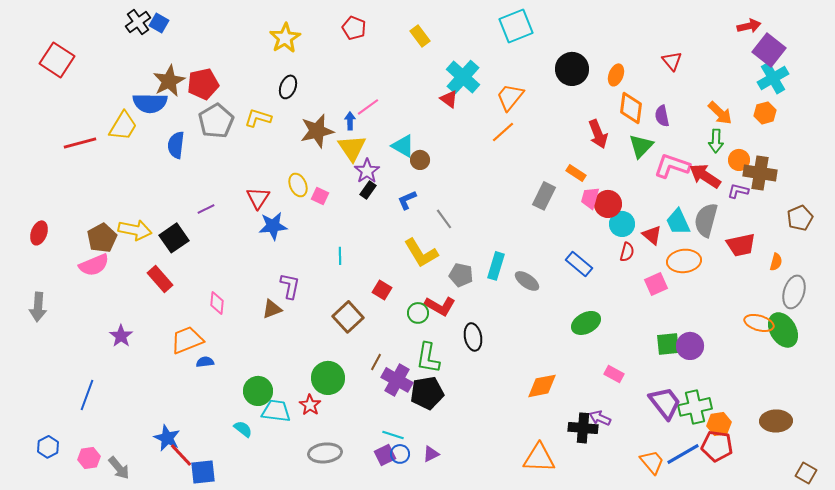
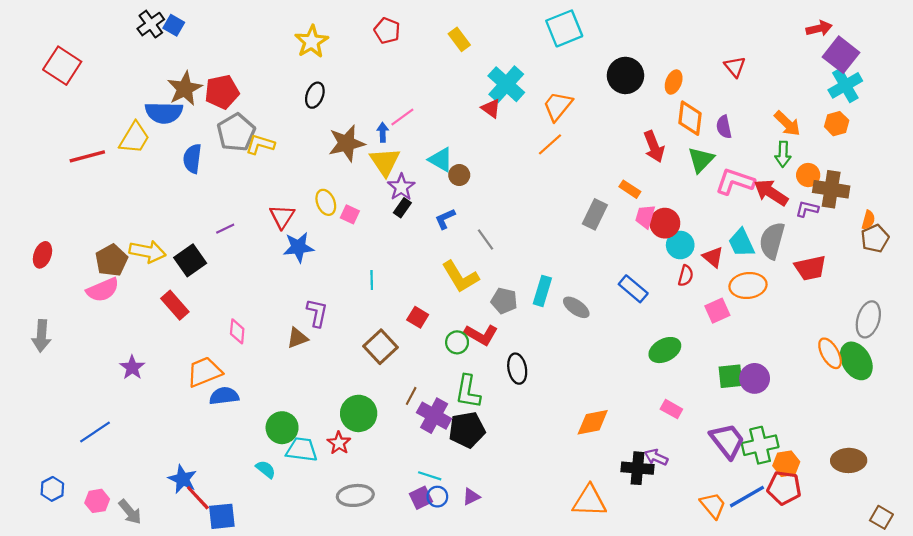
yellow L-shape: (258, 118) -> (260, 144), moved
orange semicircle: (776, 262) -> (868, 220), moved
green ellipse: (586, 323) -> (665, 350), moved
orange ellipse: (759, 323) -> (830, 353), turned 44
blue semicircle: (205, 362) -> (224, 396), size x1.5
blue line: (87, 395) -> (95, 432), turned 36

